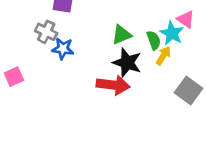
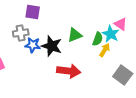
gray cross: (46, 32) -> (21, 33), turned -35
green semicircle: (154, 40) -> (98, 39), turned 40
black star: (127, 63) -> (52, 46), moved

